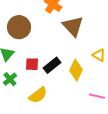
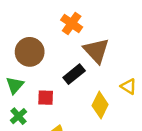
black rectangle: (52, 65) -> (74, 74), moved

